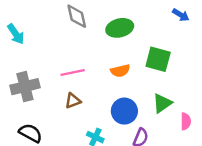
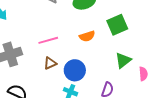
green square: (158, 59) -> (117, 25), turned -35
blue circle: (124, 111) -> (75, 70), moved

